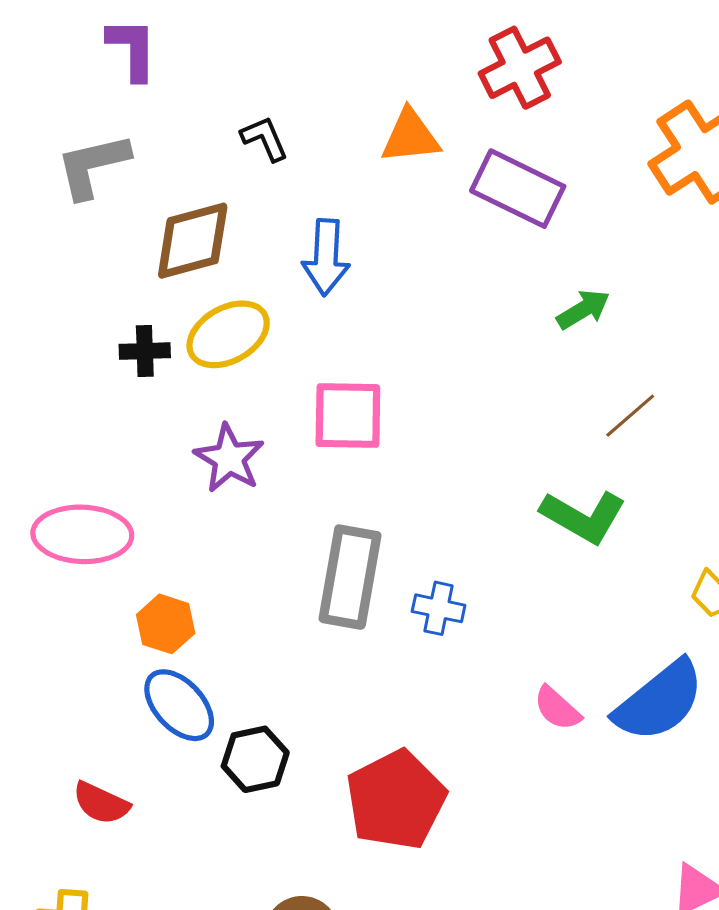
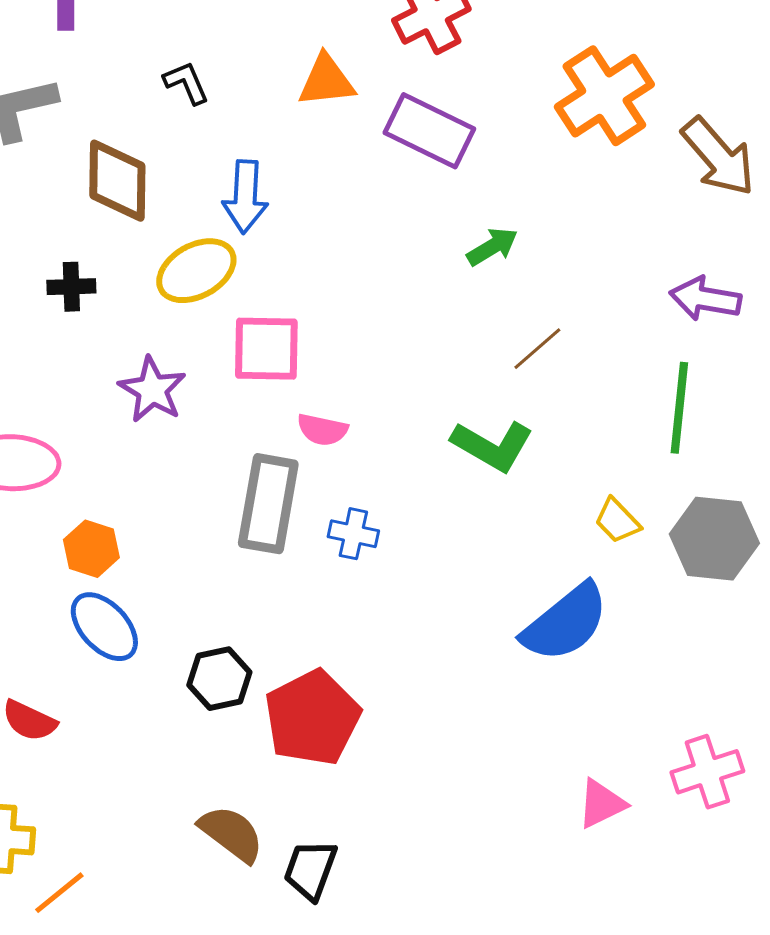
brown diamond: (193, 241) -> (117, 181), turned -74
yellow ellipse: (228, 334) -> (196, 271), moved
pink semicircle: (557, 708) -> (322, 430), moved, turned -30
black hexagon: (255, 759) -> (219, 679), moved

